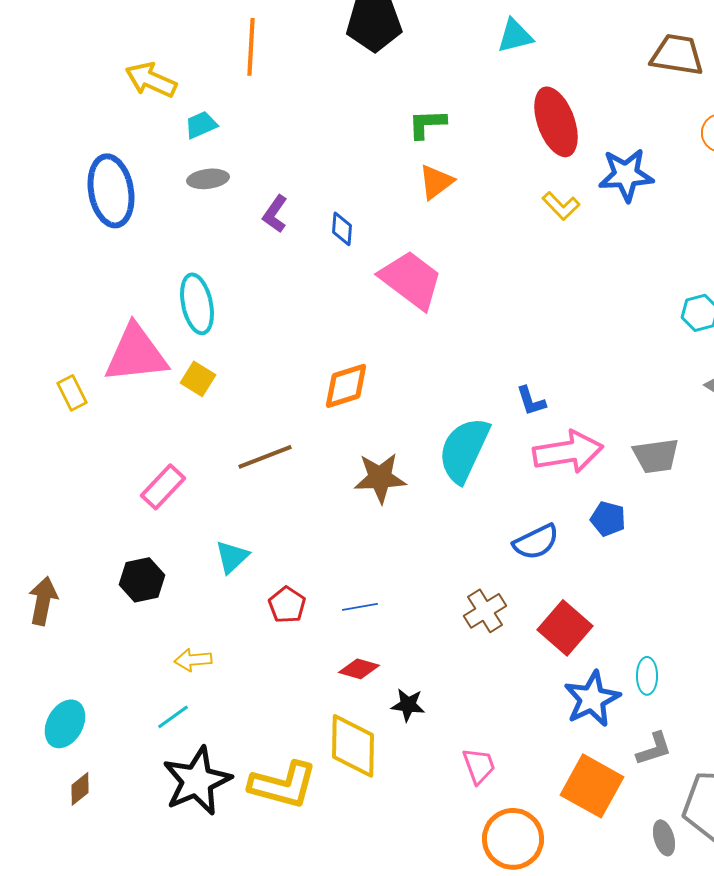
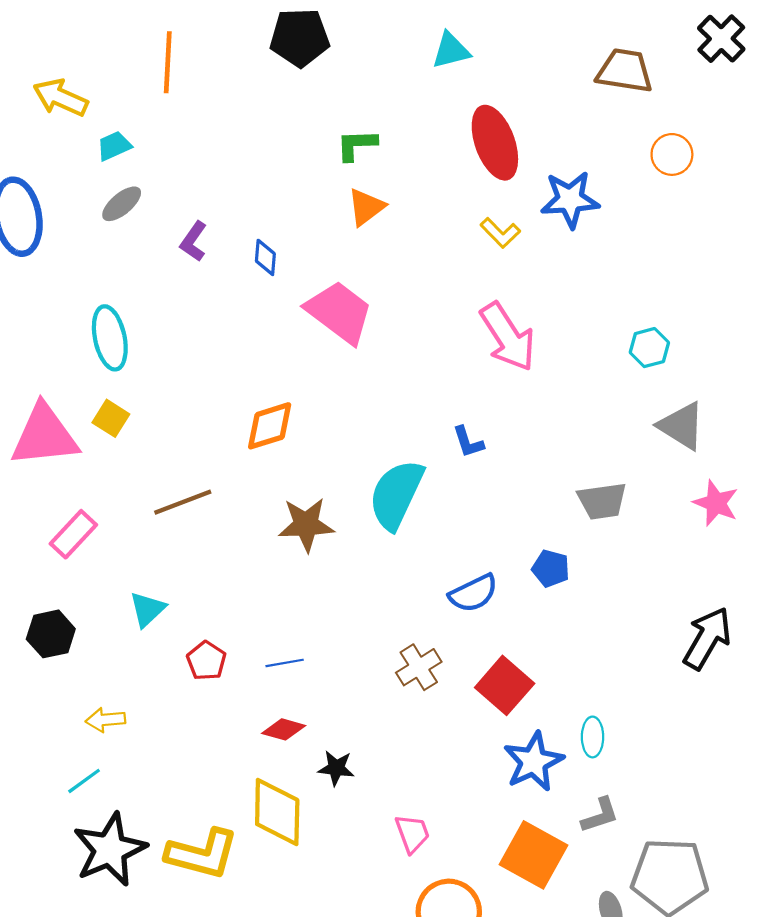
gray ellipse: (208, 179) -> (122, 204), turned -33
pink triangle: (136, 354) -> (44, 436), moved
pink arrow: (568, 452) -> (508, 337), moved, turned 66

